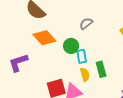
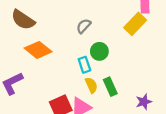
green circle: (71, 46) -> (99, 51), moved
green rectangle: (101, 69) -> (110, 87), moved

